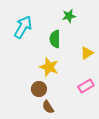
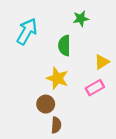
pink rectangle: (86, 86) -> (95, 88), moved
brown semicircle: (48, 107) -> (56, 125), turned -144

